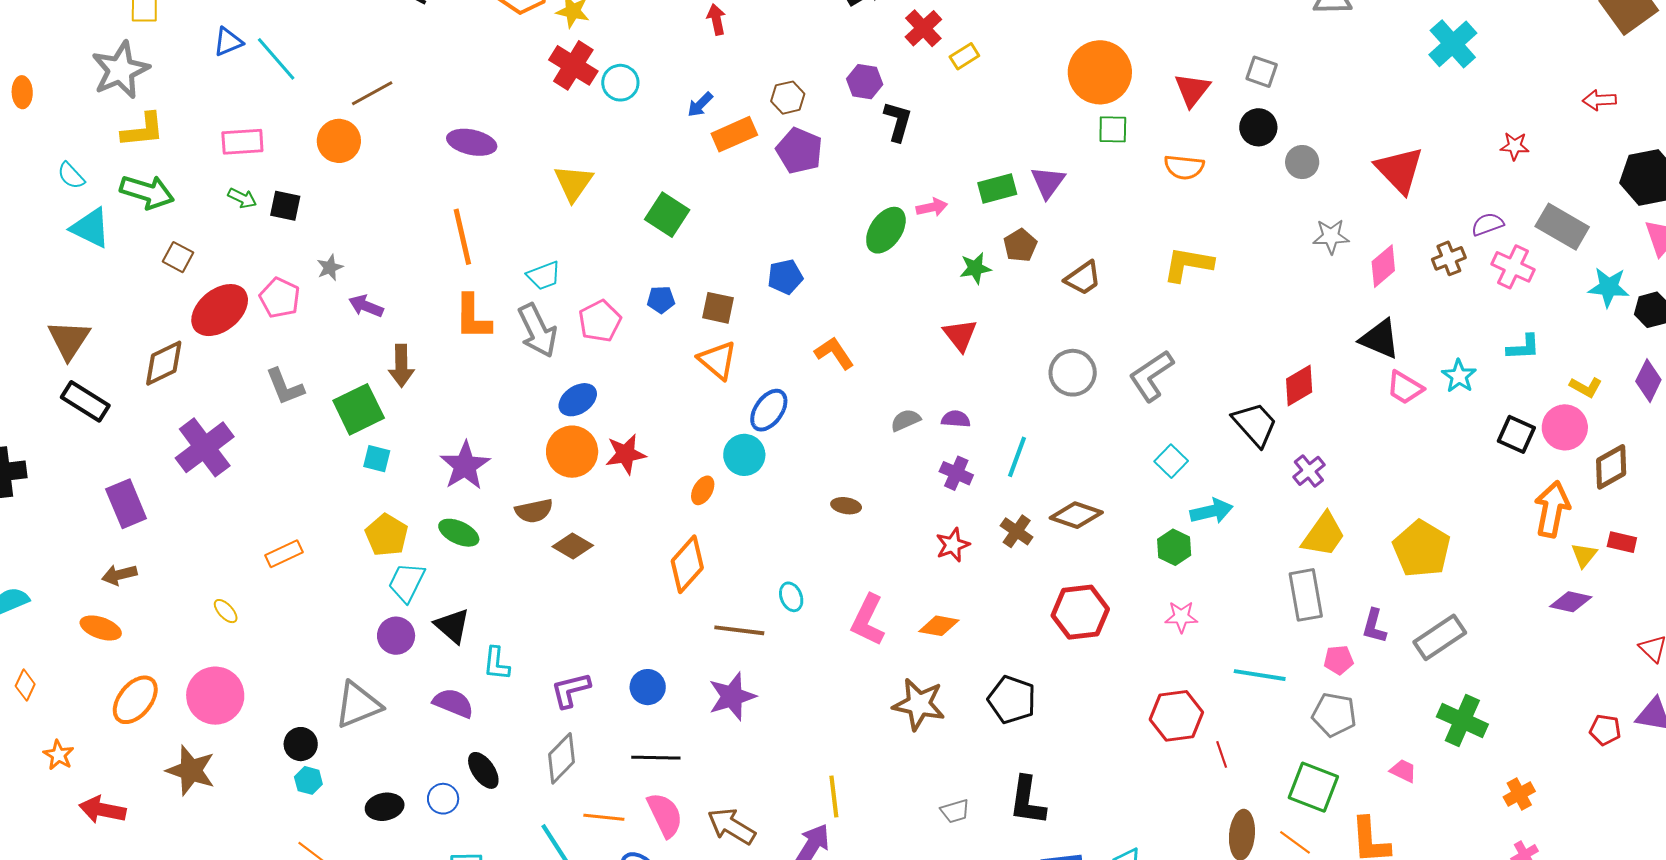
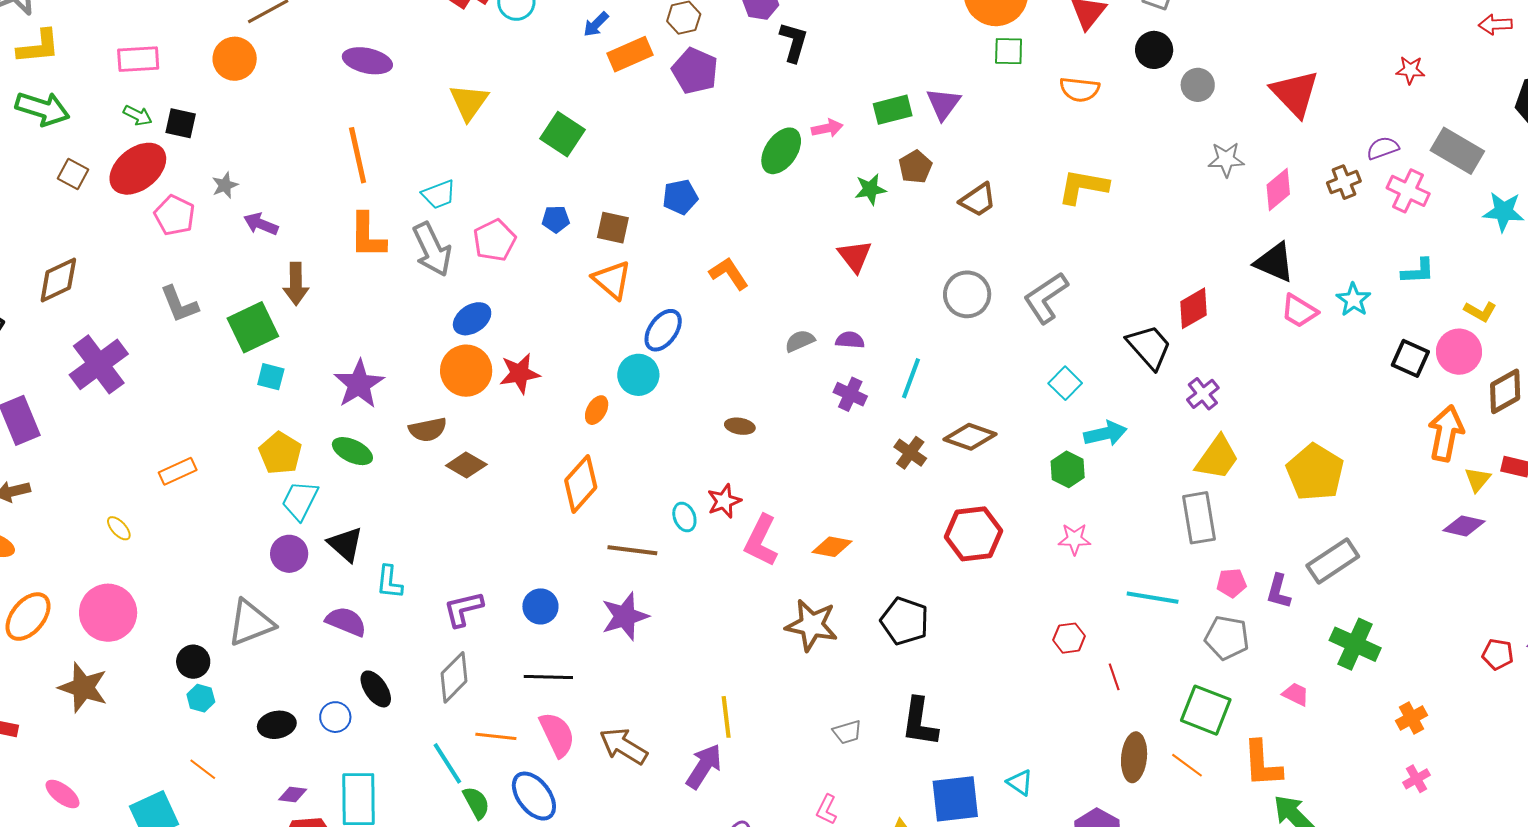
red ellipse: (220, 310) -> (138, 169), moved
red star: (953, 545) -> (724, 501), moved
purple L-shape: (1374, 626) -> (1279, 591), moved
red hexagon: (1176, 716) -> (1069, 638), size x0.6

